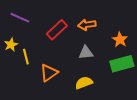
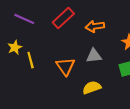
red rectangle: (57, 30) -> (63, 18), moved
orange triangle: (49, 73) -> (65, 66), moved, turned -30

